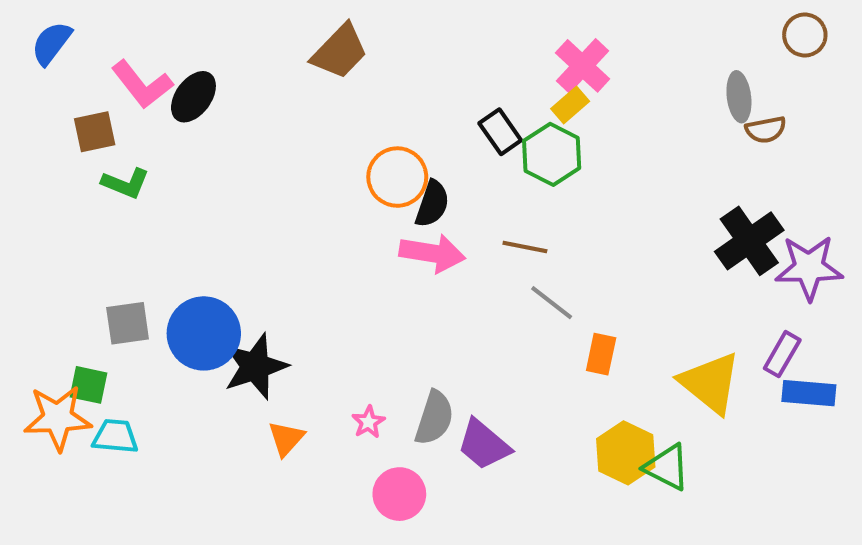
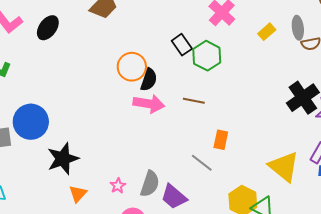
black ellipse: (193, 97) -> (48, 28), moved
yellow rectangle: (570, 105) -> (267, 32), moved
gray line: (552, 303) -> (202, 163), moved
blue circle: (204, 333) -> (31, 122), moved
orange rectangle: (601, 354) -> (221, 140), moved

